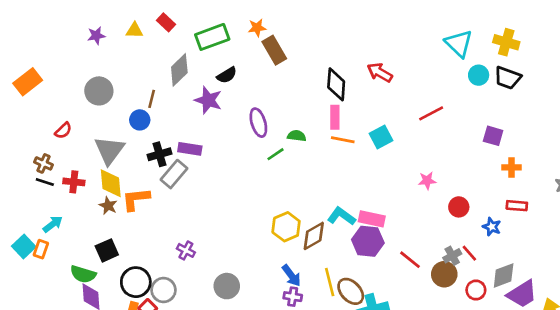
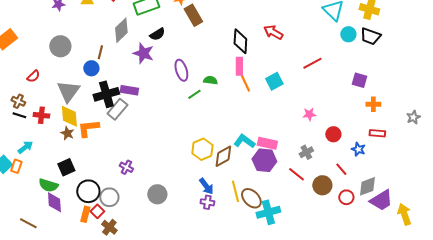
orange line: (343, 140) -> (245, 83), turned 54
black cross: (160, 154) -> (106, 94), size x1.4
gray cross: (452, 256) -> (306, 152), moved

